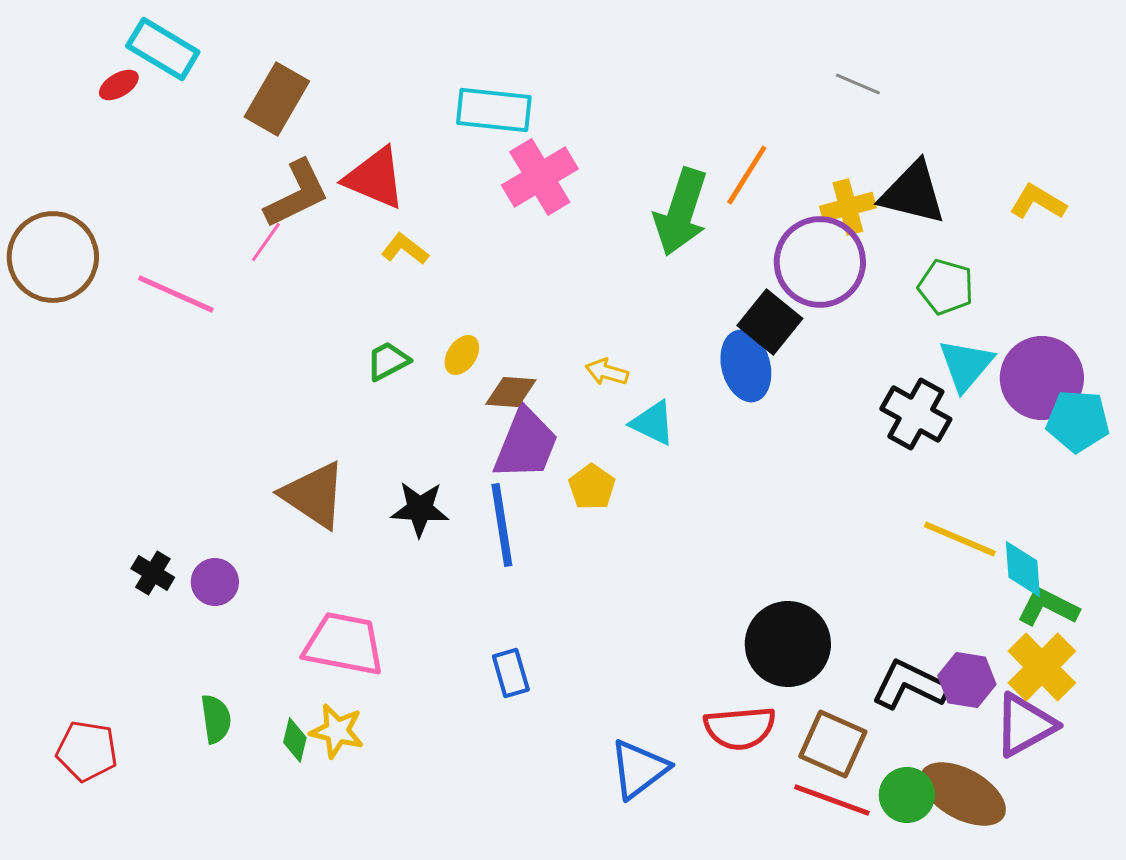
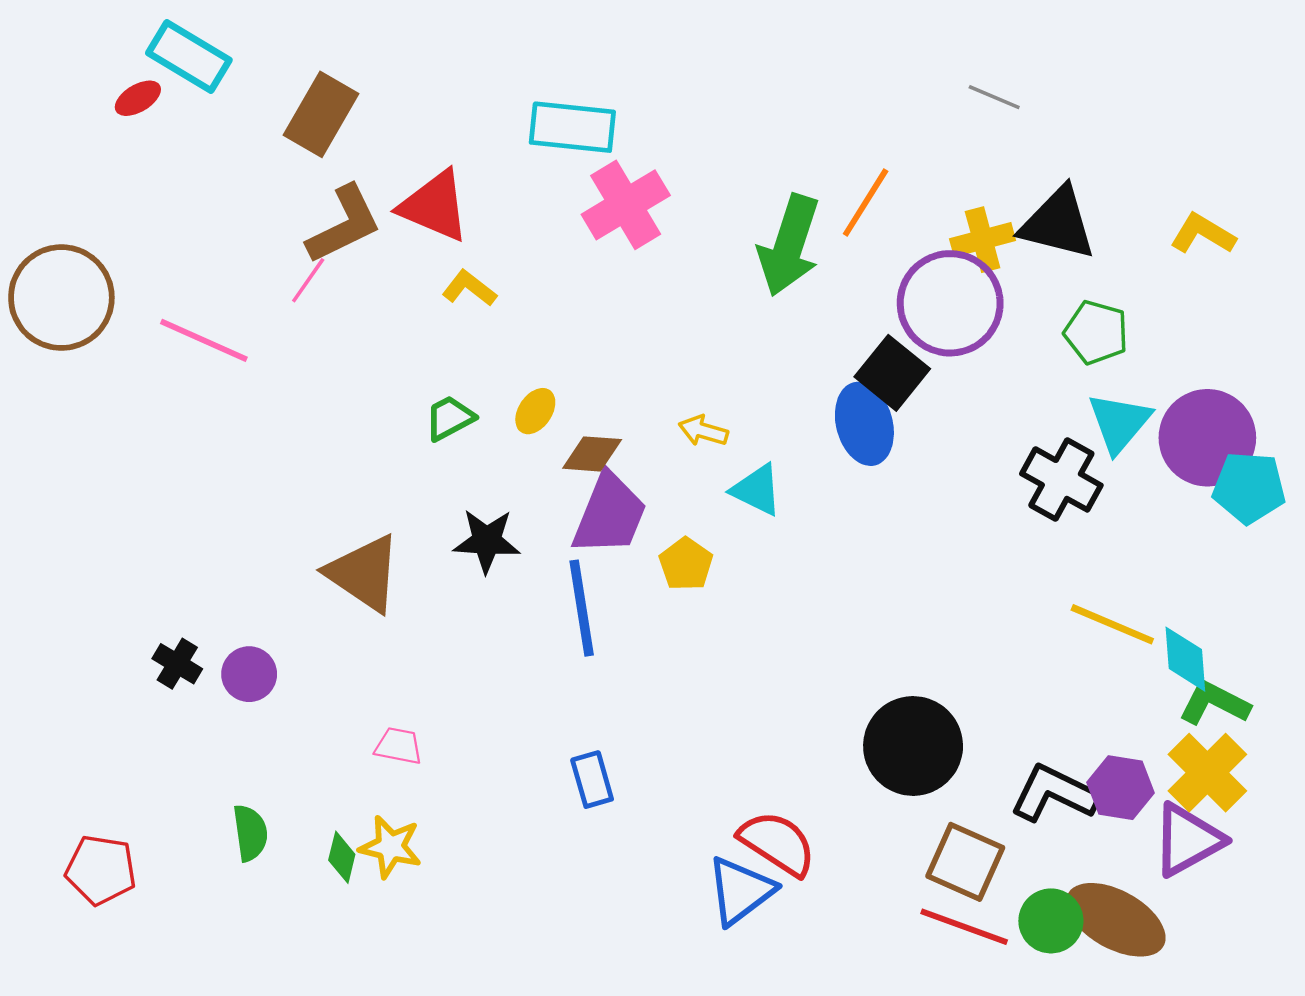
black star: (420, 509) -> (487, 541), moved
pink trapezoid: (344, 644) -> (399, 746), size x0.5
red semicircle: (740, 728) -> (777, 843), moved, turned -142

